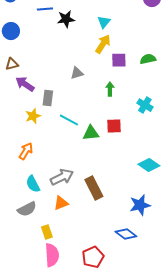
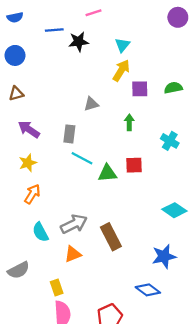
purple arrow: (25, 84) -> (29, 129), moved
gray rectangle: (48, 98) -> (69, 134), moved
yellow star: (33, 116) -> (28, 163), moved
gray semicircle: (27, 209) -> (18, 270), moved

